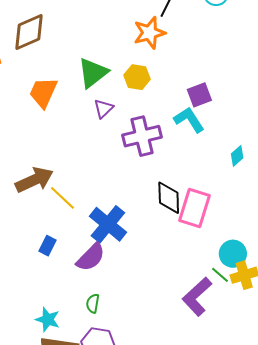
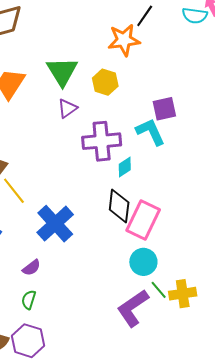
green triangle: (93, 73) -> (62, 71), turned -32
cyan diamond: (237, 156) -> (125, 167), moved
cyan circle: (233, 254) -> (143, 262), moved
purple semicircle: (91, 257) -> (31, 268), moved, size x0.6

